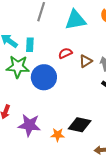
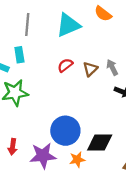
cyan rectangle: (30, 45) -> (19, 55), moved
blue circle: (44, 77) -> (65, 131), moved

